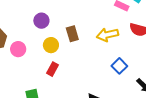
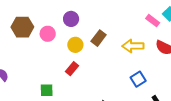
brown rectangle: (72, 34) -> (99, 38), turned 42
pink circle: (18, 49) -> (48, 34), moved

